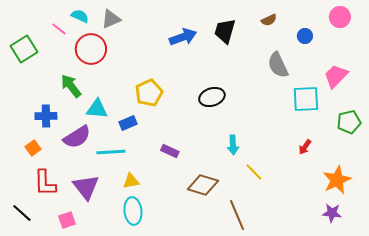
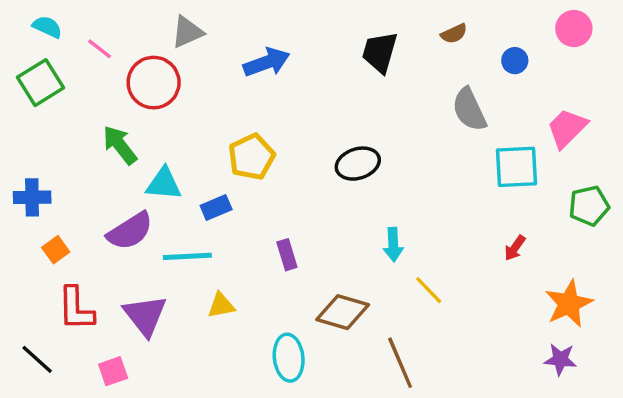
cyan semicircle: (80, 16) -> (47, 27), moved
blue arrow: (183, 37) -> (267, 62), moved
blue cross: (46, 116) -> (32, 197), moved
purple rectangle: (170, 151) -> (287, 255), turned 48
cyan ellipse: (133, 211) -> (289, 358), moved

